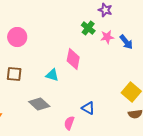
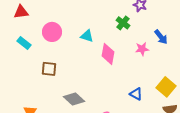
pink star: (107, 37) -> (142, 49), moved
cyan triangle: (52, 75) -> (87, 36), moved
blue triangle: (88, 108) -> (136, 94), moved

